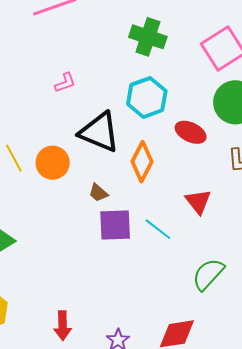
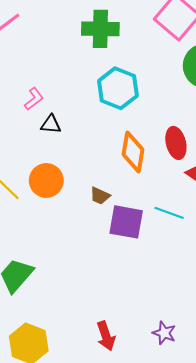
black triangle: (99, 132) -> (51, 124), moved, size x0.5
red ellipse: (191, 132) -> (176, 143), moved, turned 68
purple square: (115, 225) -> (126, 222), turned 30

